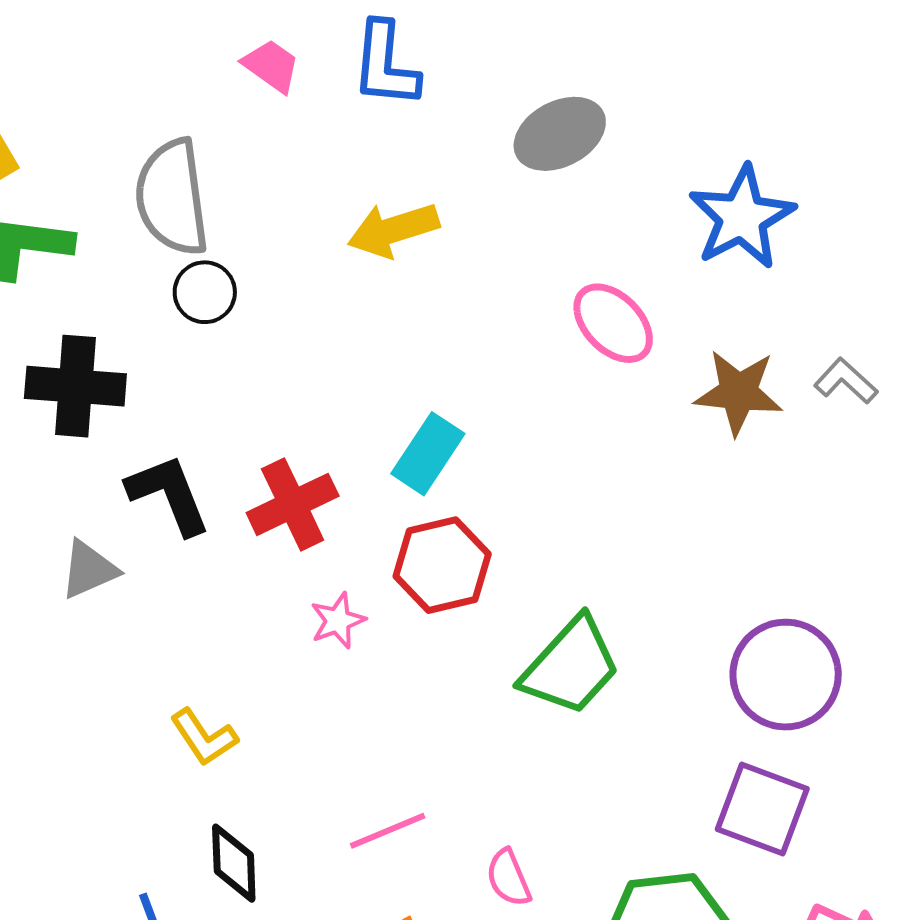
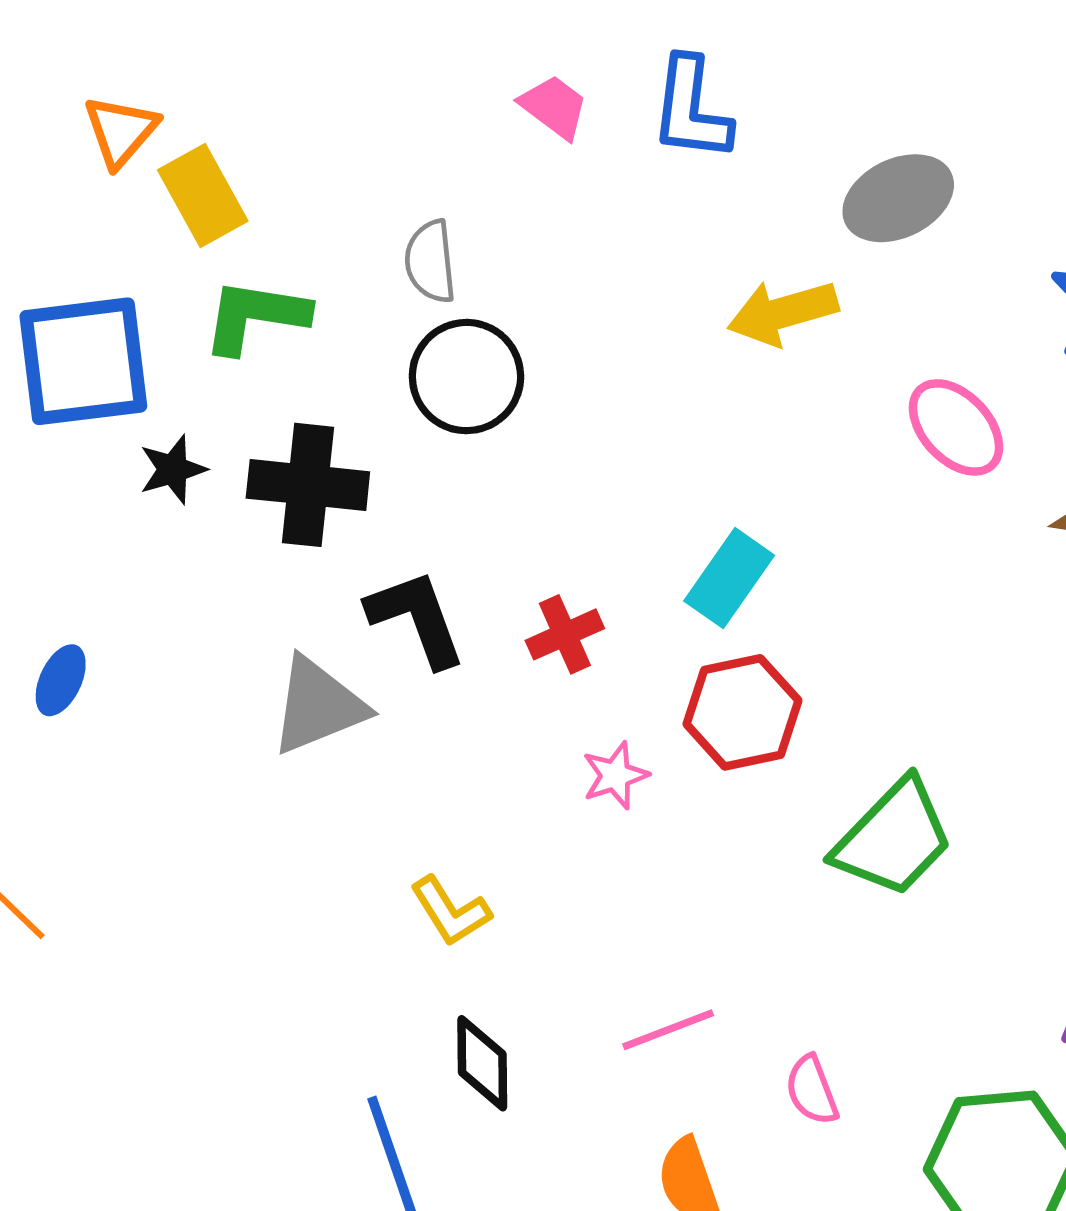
gray semicircle: (172, 197) -> (430, 262), size x0.6
yellow arrow: (393, 230) -> (783, 312), moved
black circle: (205, 292) -> (466, 377), size x1.5
red cross: (293, 504) -> (565, 634), size x0.7
gray triangle: (89, 569) -> (318, 706), size x1.4

